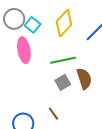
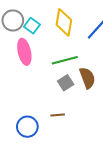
yellow diamond: (64, 23) -> (64, 22), turned -32
brown line: (53, 114) -> (58, 115), turned -56

